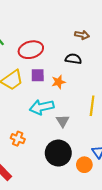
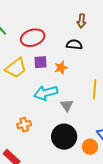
brown arrow: (82, 35) -> (82, 21), turned 88
orange cross: (18, 139) -> (24, 125), turned -32

